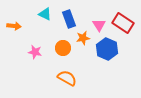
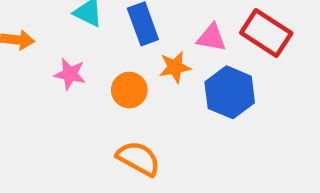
pink triangle: (99, 25) -> (211, 38), turned -48
pink star: (35, 52) -> (70, 74), moved

